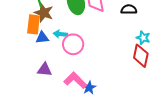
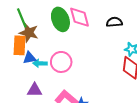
cyan arrow: (60, 34) -> (40, 63), moved

